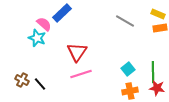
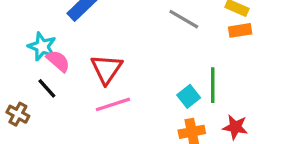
pink semicircle: (44, 24) -> (58, 61), moved
green line: (153, 72) -> (213, 85), moved
black line: (40, 84) -> (47, 88), moved

